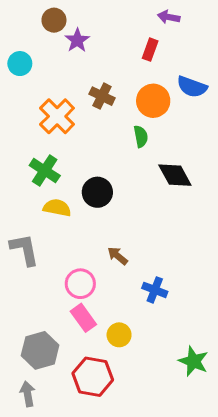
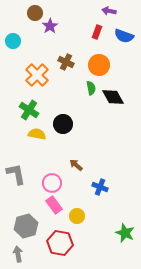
blue semicircle: (192, 87) -> (124, 36), moved
black diamond: (175, 175) -> (113, 97), moved
gray L-shape: (25, 250) -> (16, 174), moved

